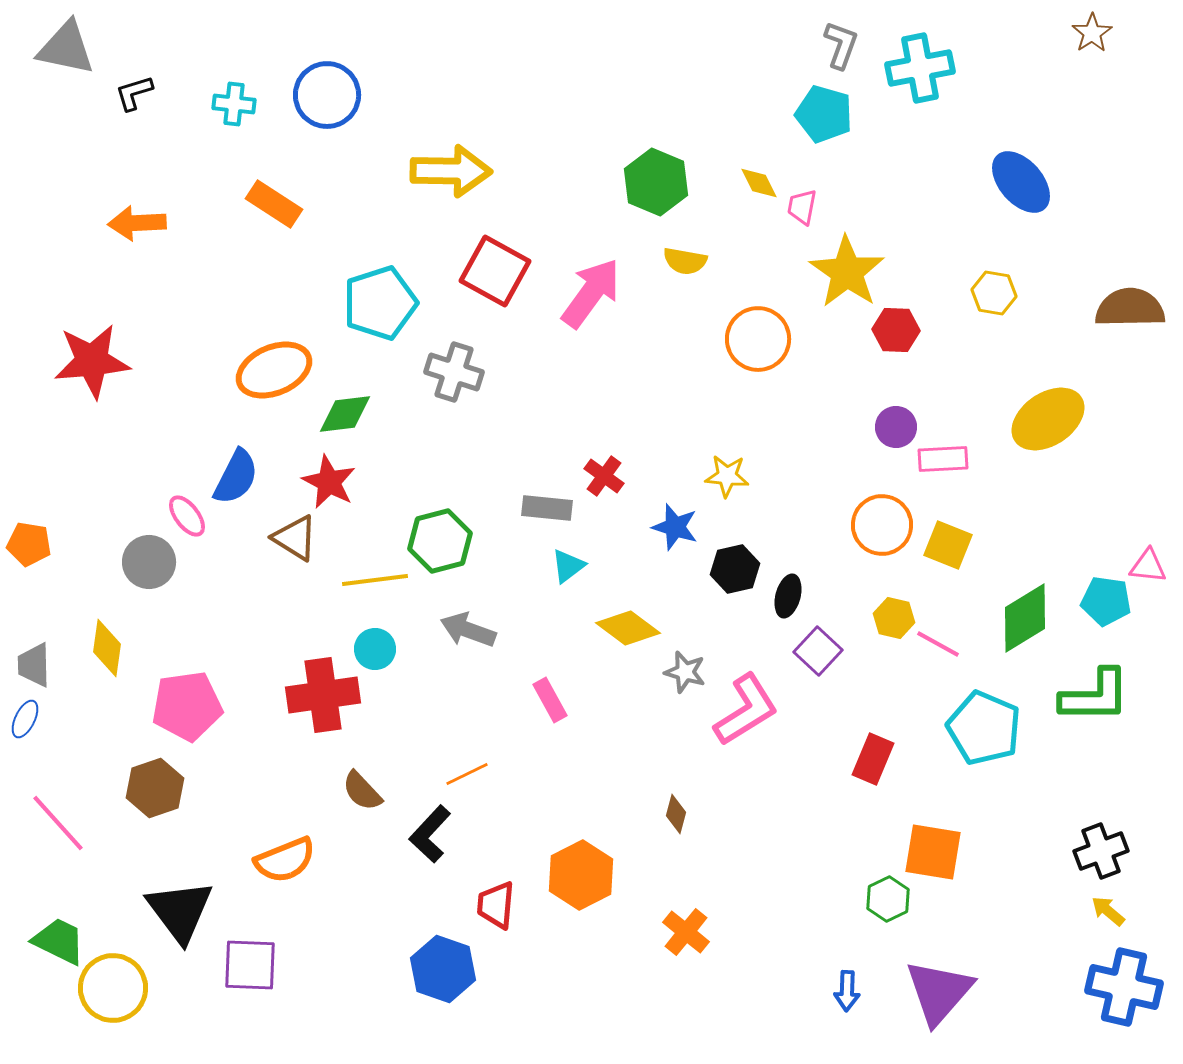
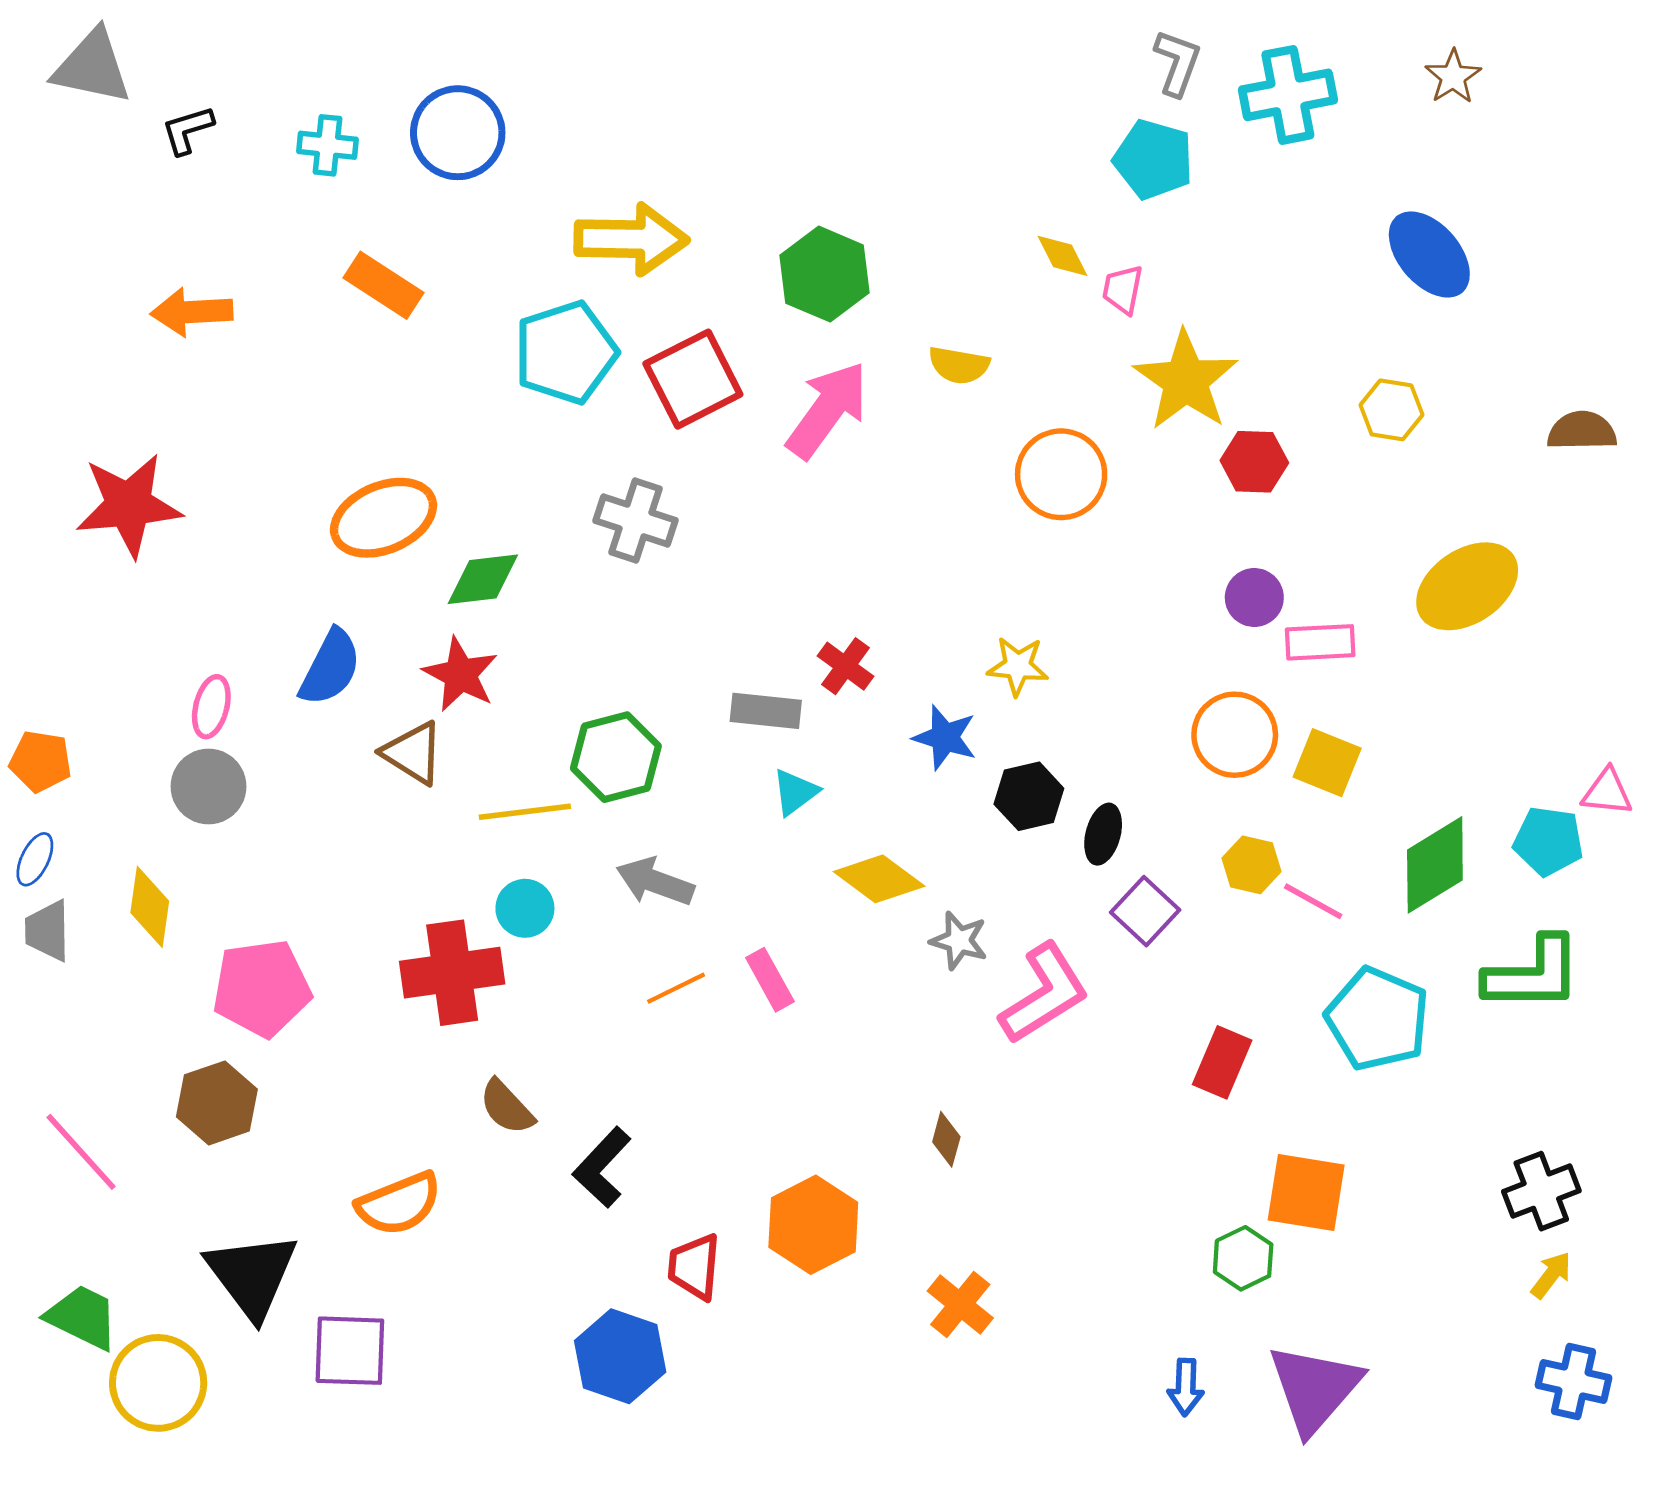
brown star: (1092, 33) -> (1453, 77), moved
green hexagon: (656, 182) -> (824, 274), moved
red square: (495, 271) -> (693, 379), turned 34
cyan pentagon: (380, 303) -> (566, 352), moved
brown semicircle: (1130, 308) -> (1582, 431), size x0.7
pink ellipse: (187, 516) -> (211, 707), moved, turned 51
blue ellipse: (25, 719) -> (35, 859), moved
orange line: (467, 774) -> (676, 988), moved
yellow arrow: (1108, 911) -> (1551, 1275), turned 87
blue cross: (1124, 987) -> (1574, 1382), size x0.7

